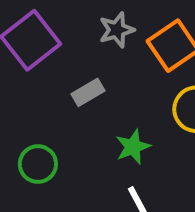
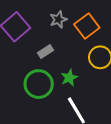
green circle: (38, 164) -> (39, 84), moved, size x1.5

